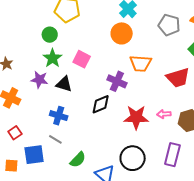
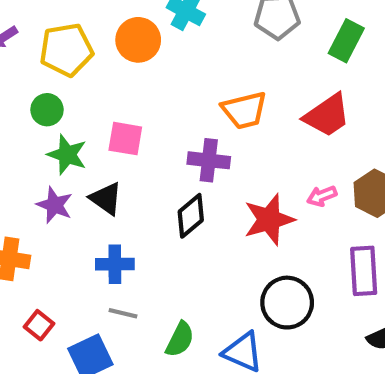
orange circle: (122, 33) -> (138, 40), moved
purple star: (39, 80) -> (55, 205), turned 30
black triangle: (64, 84) -> (106, 199), turned 36

